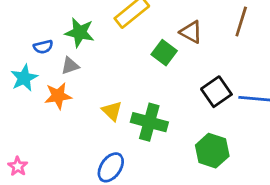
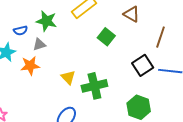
brown line: (241, 21) -> (160, 37), moved
brown triangle: (191, 32) -> (132, 14), moved
green cross: (149, 122) -> (94, 86), turned -30

